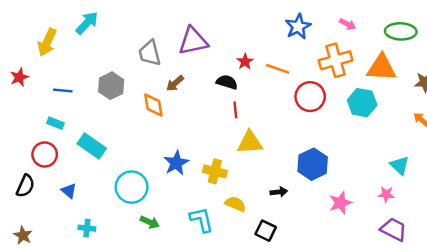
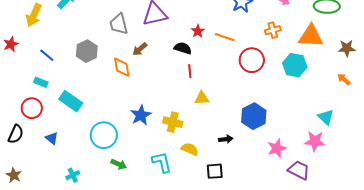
orange cross: (336, 60) -> (273, 30), size x0.6
blue line: (63, 91) -> (47, 55), turned 35
yellow triangle: (250, 142) -> (202, 98), size x0.7
pink star: (386, 194) -> (315, 141), size x1.5
cyan cross: (87, 228) -> (73, 175), moved, turned -32
purple trapezoid: (393, 229) -> (299, 170), moved
black square: (266, 231) -> (215, 171), turned -30

